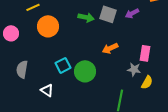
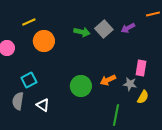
gray square: (108, 14) -> (104, 29), turned 30
orange arrow: (110, 48) -> (108, 80), moved
cyan square: (63, 65) -> (29, 80), moved
gray semicircle: (22, 69) -> (18, 101), moved

